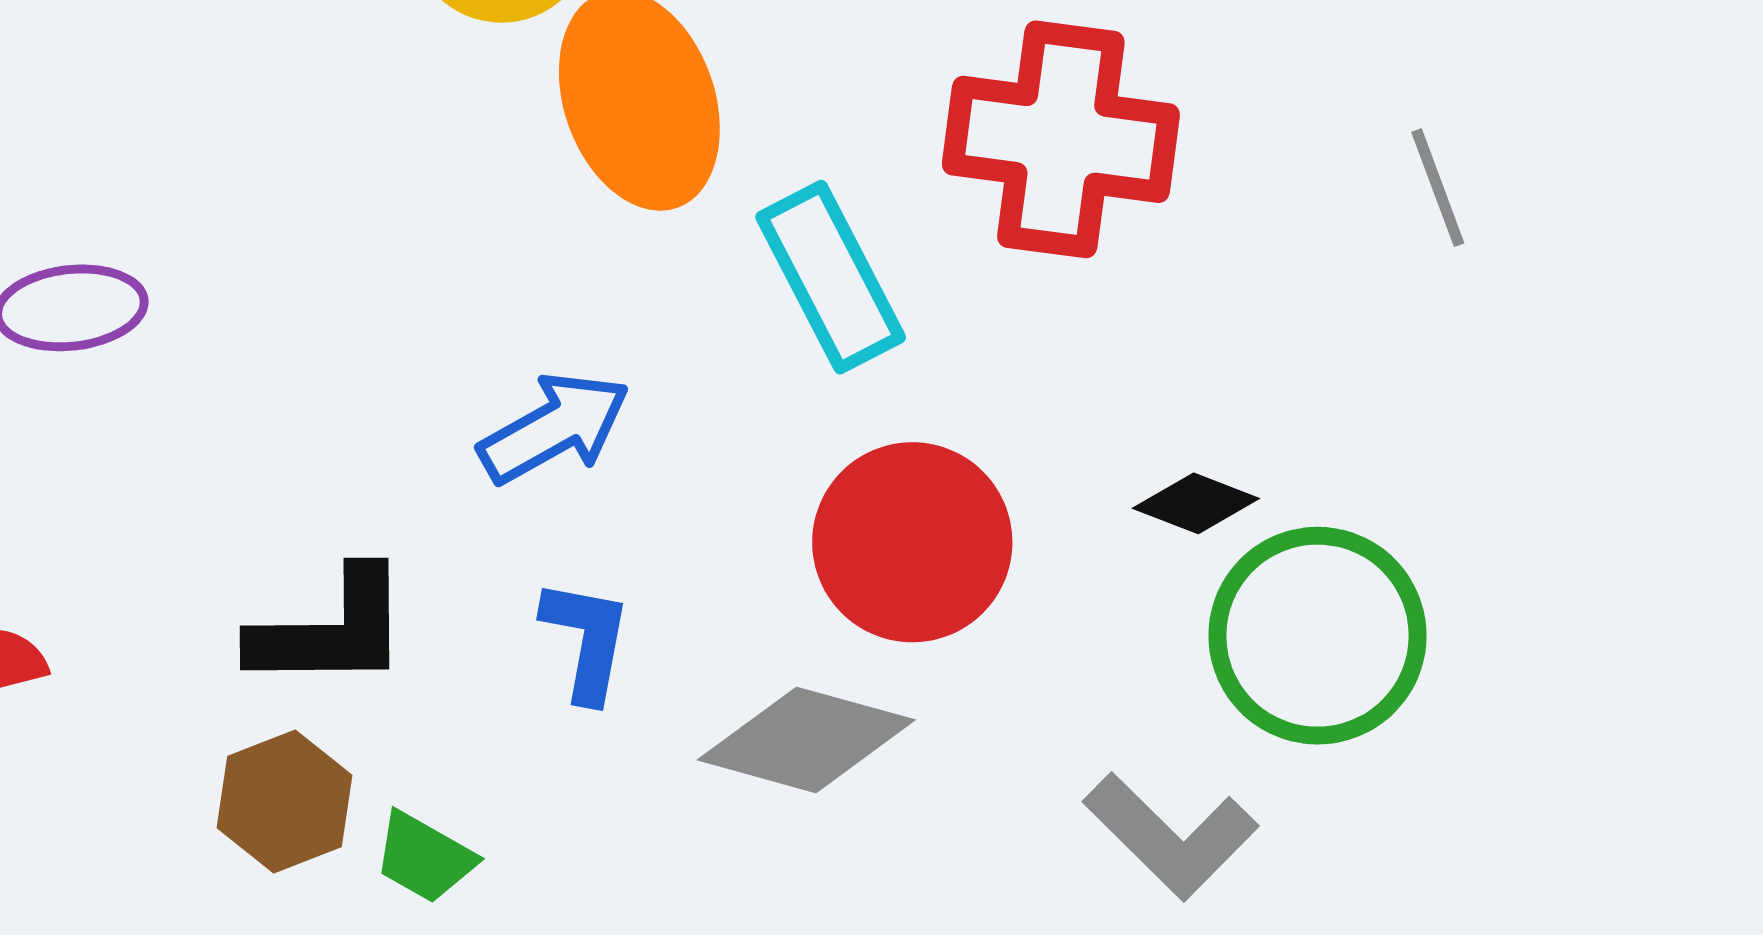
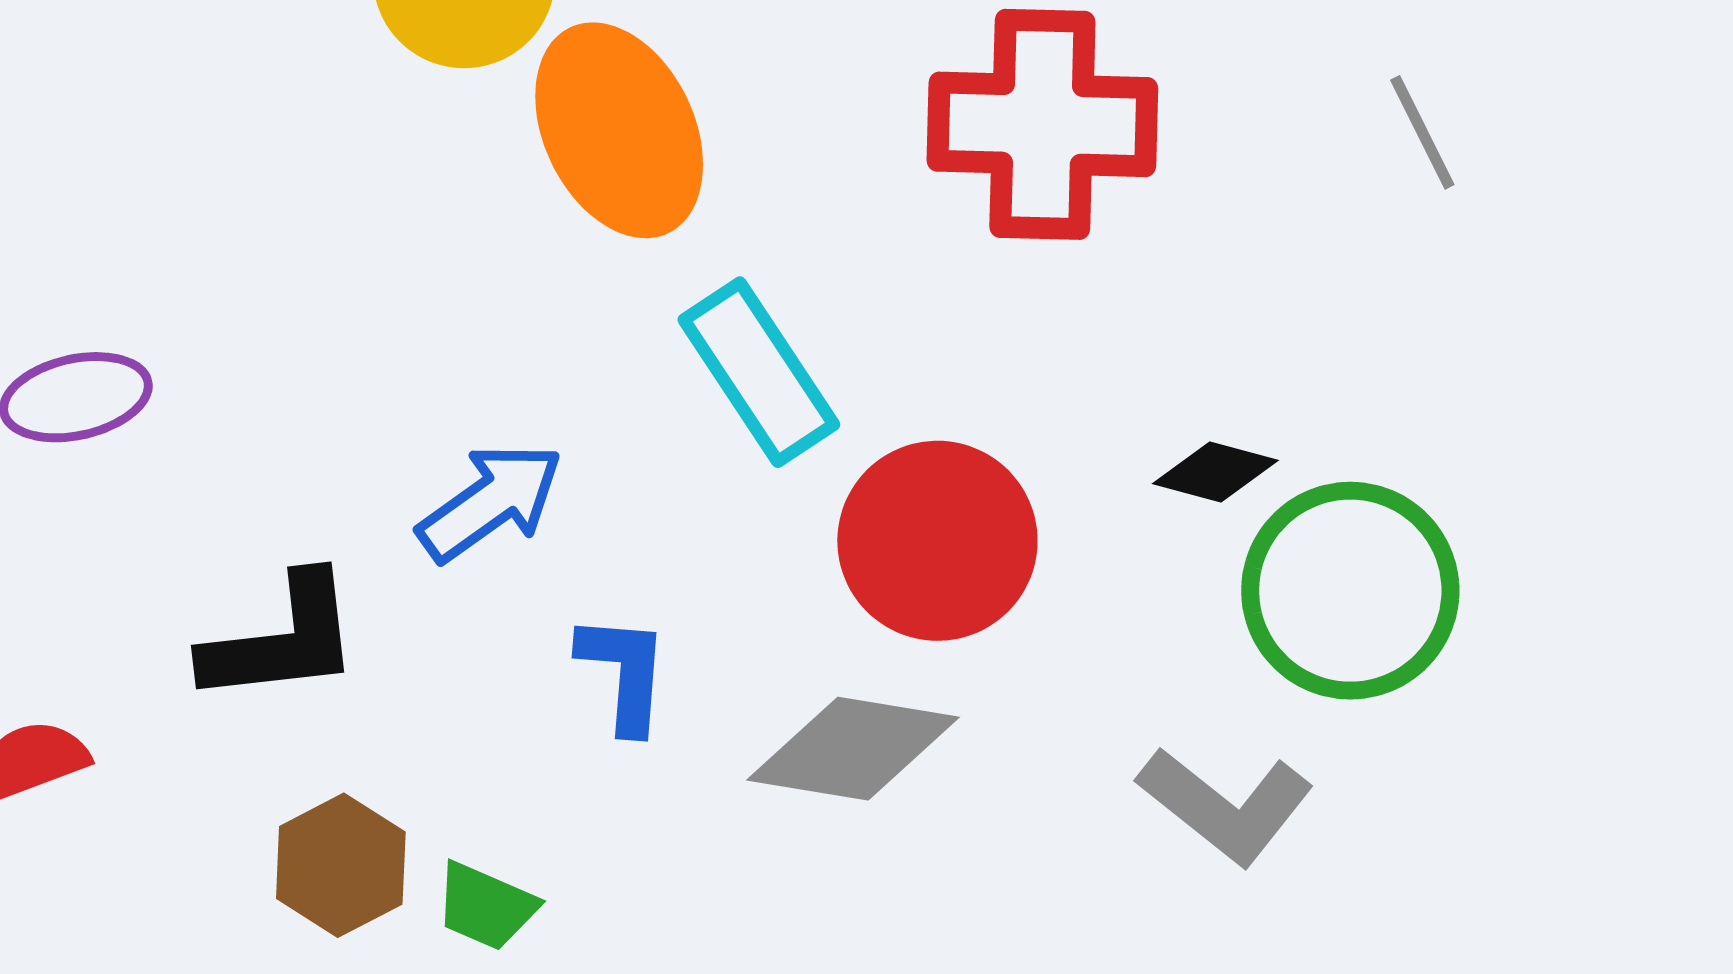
cyan rectangle: (831, 277) -> (759, 372), moved
blue arrow: (554, 428) -> (490, 502), moved
black L-shape: (331, 630) -> (282, 640), moved

